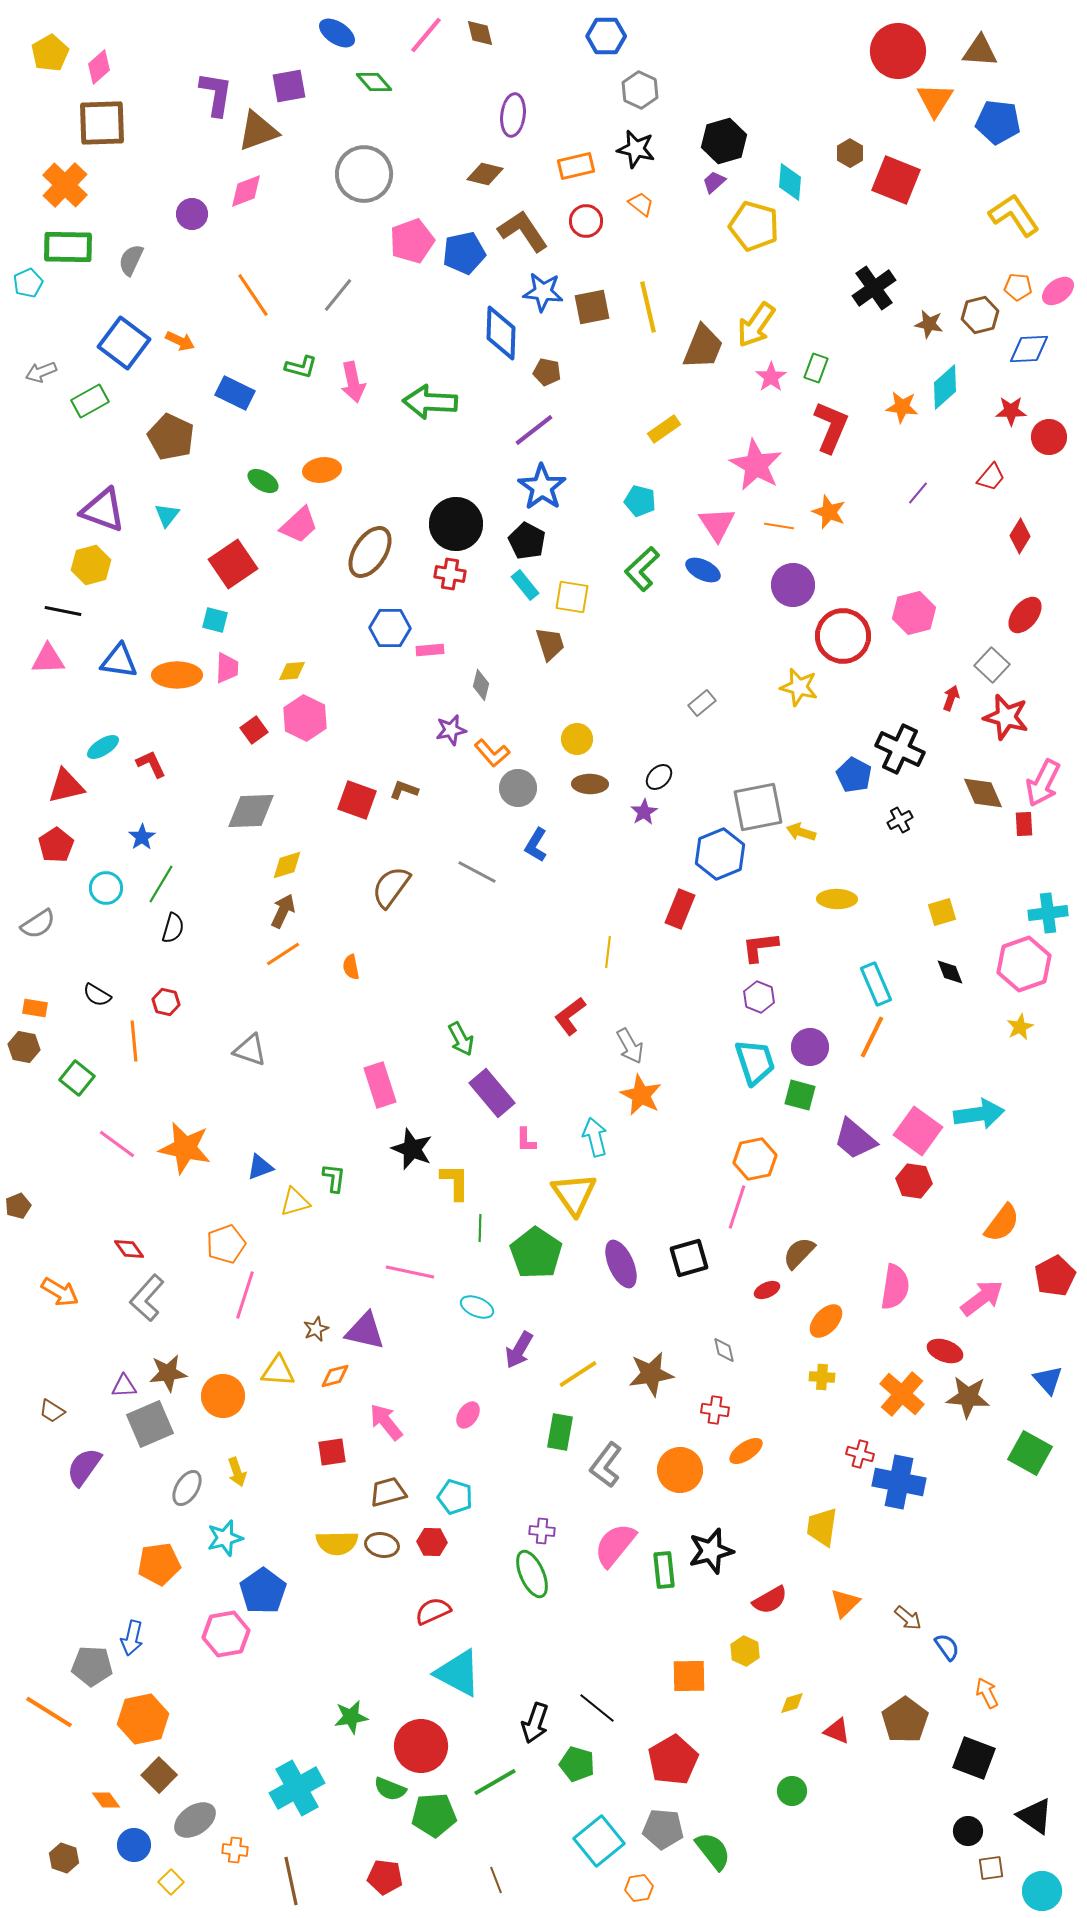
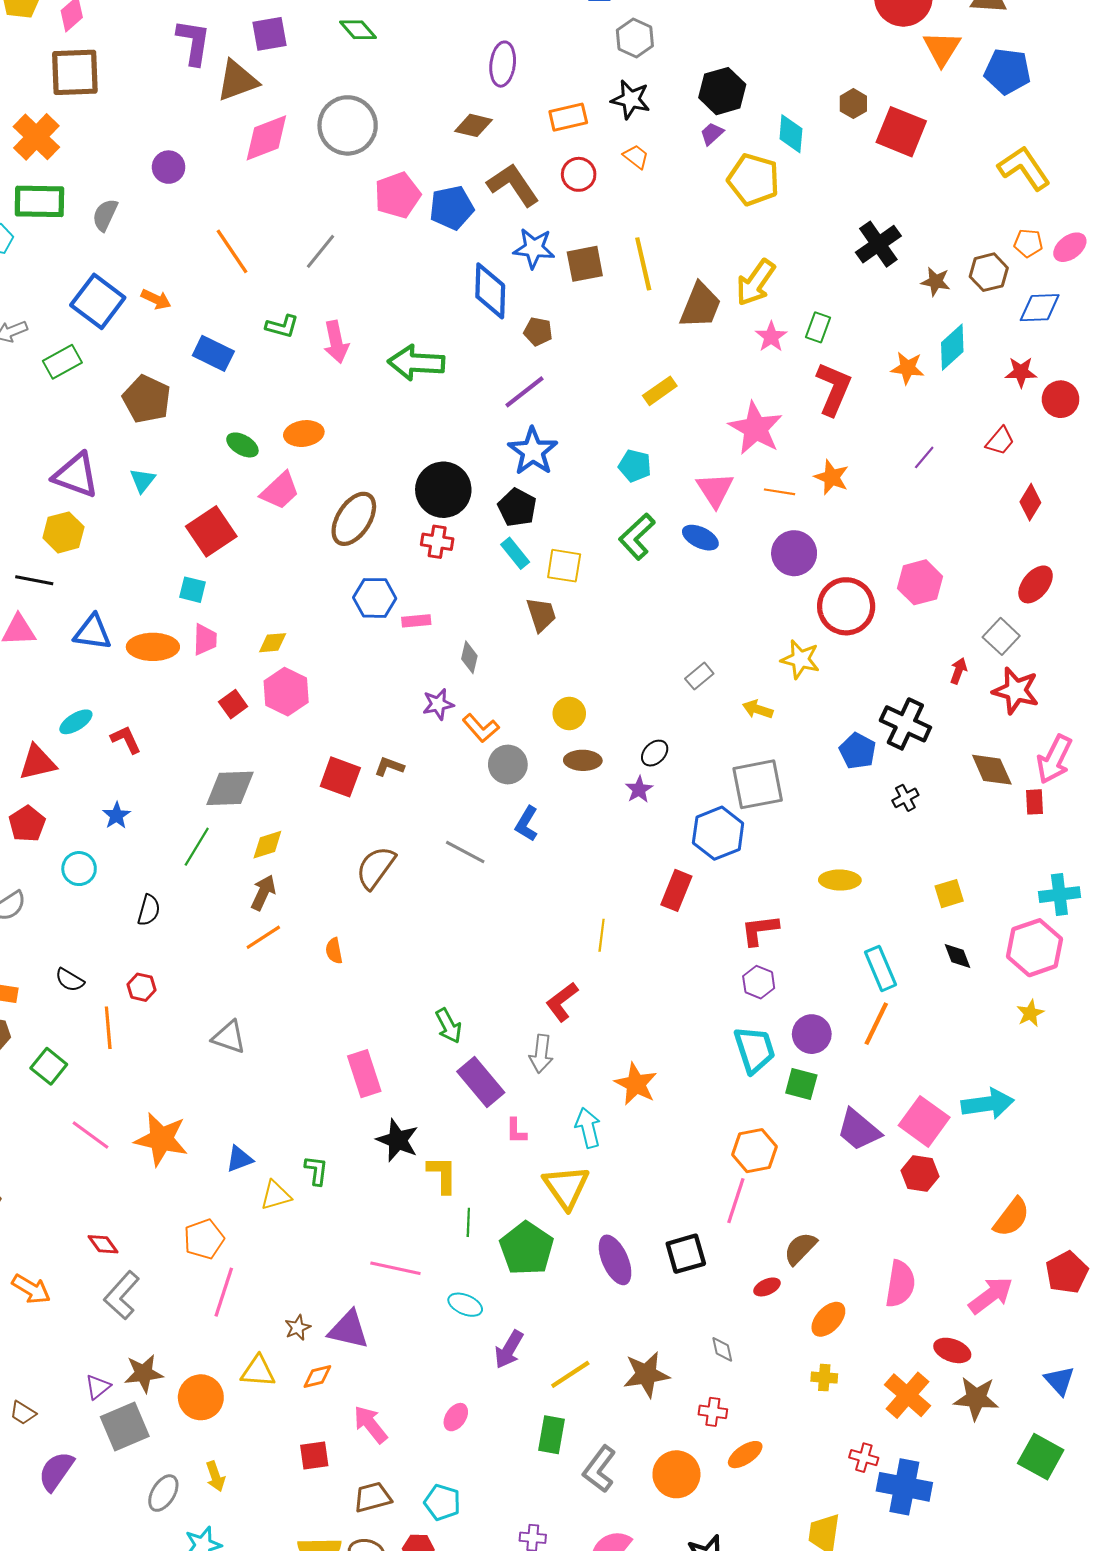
pink diamond: (246, 191) -> (266, 138), moved, size x1.4
yellow arrow: (801, 832) -> (758, 709), moved
green line: (161, 884) -> (197, 847), moved
gray arrow: (630, 1046) -> (541, 1054), moved, turned 36
purple triangle: (124, 1386) -> (98, 1387), turned -36

